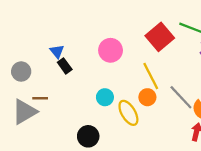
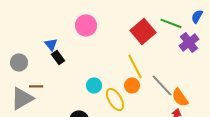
pink circle: (111, 50) -> (86, 25), moved

